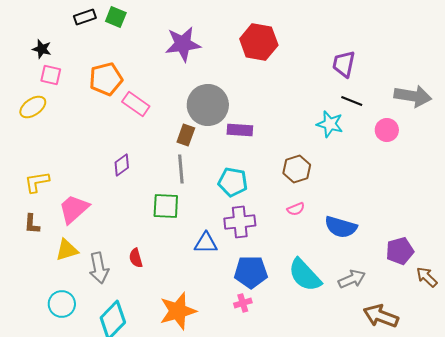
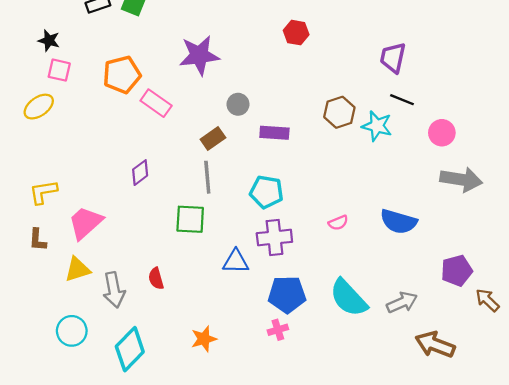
red hexagon: (259, 42) -> (296, 33), size x0.6
purple star: (183, 44) -> (199, 55), moved
gray arrow: (413, 96) -> (461, 179), moved
gray circle: (208, 105) -> (238, 104), size x0.5
brown rectangle: (186, 135) -> (213, 138), turned 35
brown hexagon: (297, 169) -> (339, 112), moved
blue semicircle: (341, 227) -> (399, 222), moved
orange star: (178, 311) -> (204, 339), size x0.6

